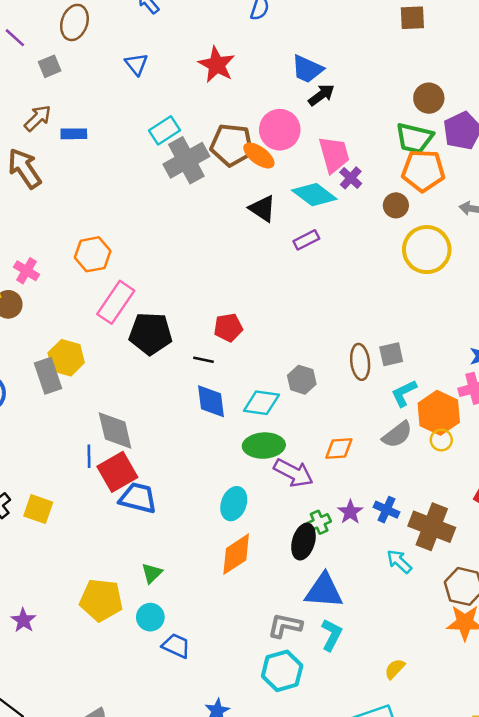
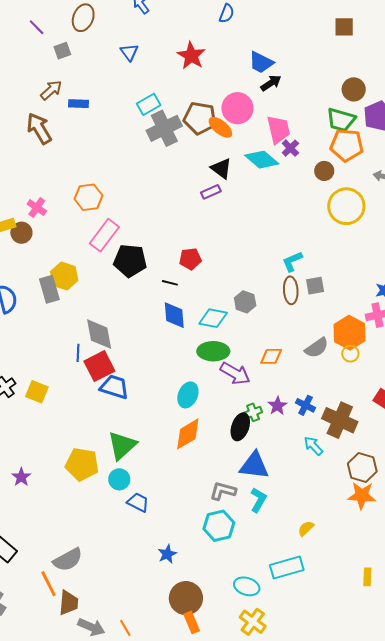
purple rectangle: (306, 240) -> (211, 192), moved
cyan L-shape: (404, 393) -> (292, 261), moved
green triangle: (152, 573) -> (122, 445), size x1.8

